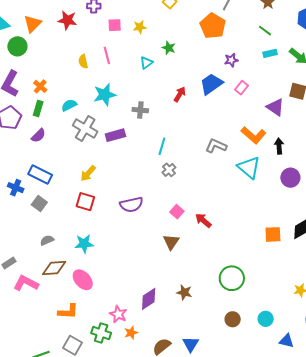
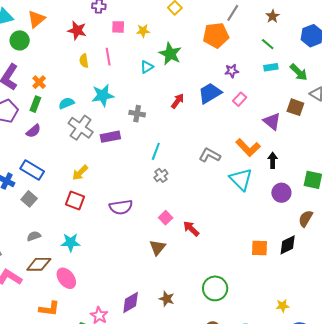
red star: (67, 20) -> (77, 30), moved
orange pentagon: (213, 26) -> (216, 35), turned 30
green star: (169, 48) -> (170, 54), size x1.6

